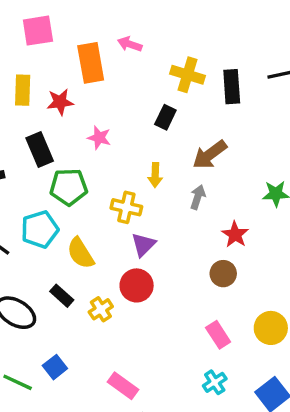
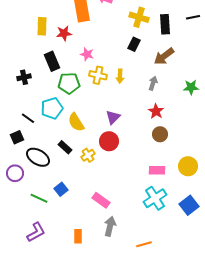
black rectangle: (165, 117) -> (134, 44), moved
brown arrow: (210, 155) -> (164, 56), moved
gray arrow: (198, 197) -> (153, 83), moved
yellow cross: (126, 207) -> (98, 75), moved
red star: (235, 234) -> (156, 111), moved
pink rectangle: (218, 335) -> (157, 170), turned -56
cyan cross: (215, 382) -> (155, 198), size x1.6

